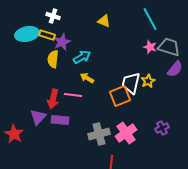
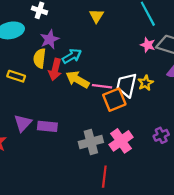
yellow triangle: (104, 21) -> (96, 16), turned 40
yellow rectangle: (47, 35) -> (16, 76), moved
yellow arrow: (87, 78) -> (77, 80), size x1.5
pink line: (73, 95) -> (102, 86), moved
red arrow: (53, 99) -> (55, 69), moved

